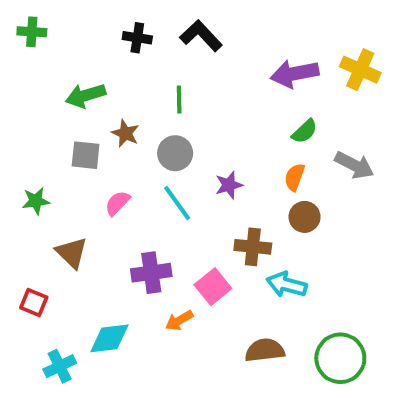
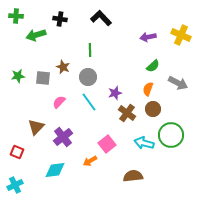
black cross: (137, 38) -> (60, 19), moved
purple arrow: (295, 74) -> (148, 37), size x0.7
green arrow: (86, 95) -> (36, 35), moved
green star: (36, 201) -> (18, 76), moved
brown cross: (253, 247) -> (127, 113), moved, turned 30
brown triangle: (72, 253) -> (36, 127), turned 30
purple cross: (151, 273) -> (63, 137), moved, turned -30
green circle: (340, 358) -> (171, 135), moved
cyan cross: (60, 366) -> (15, 185), moved

